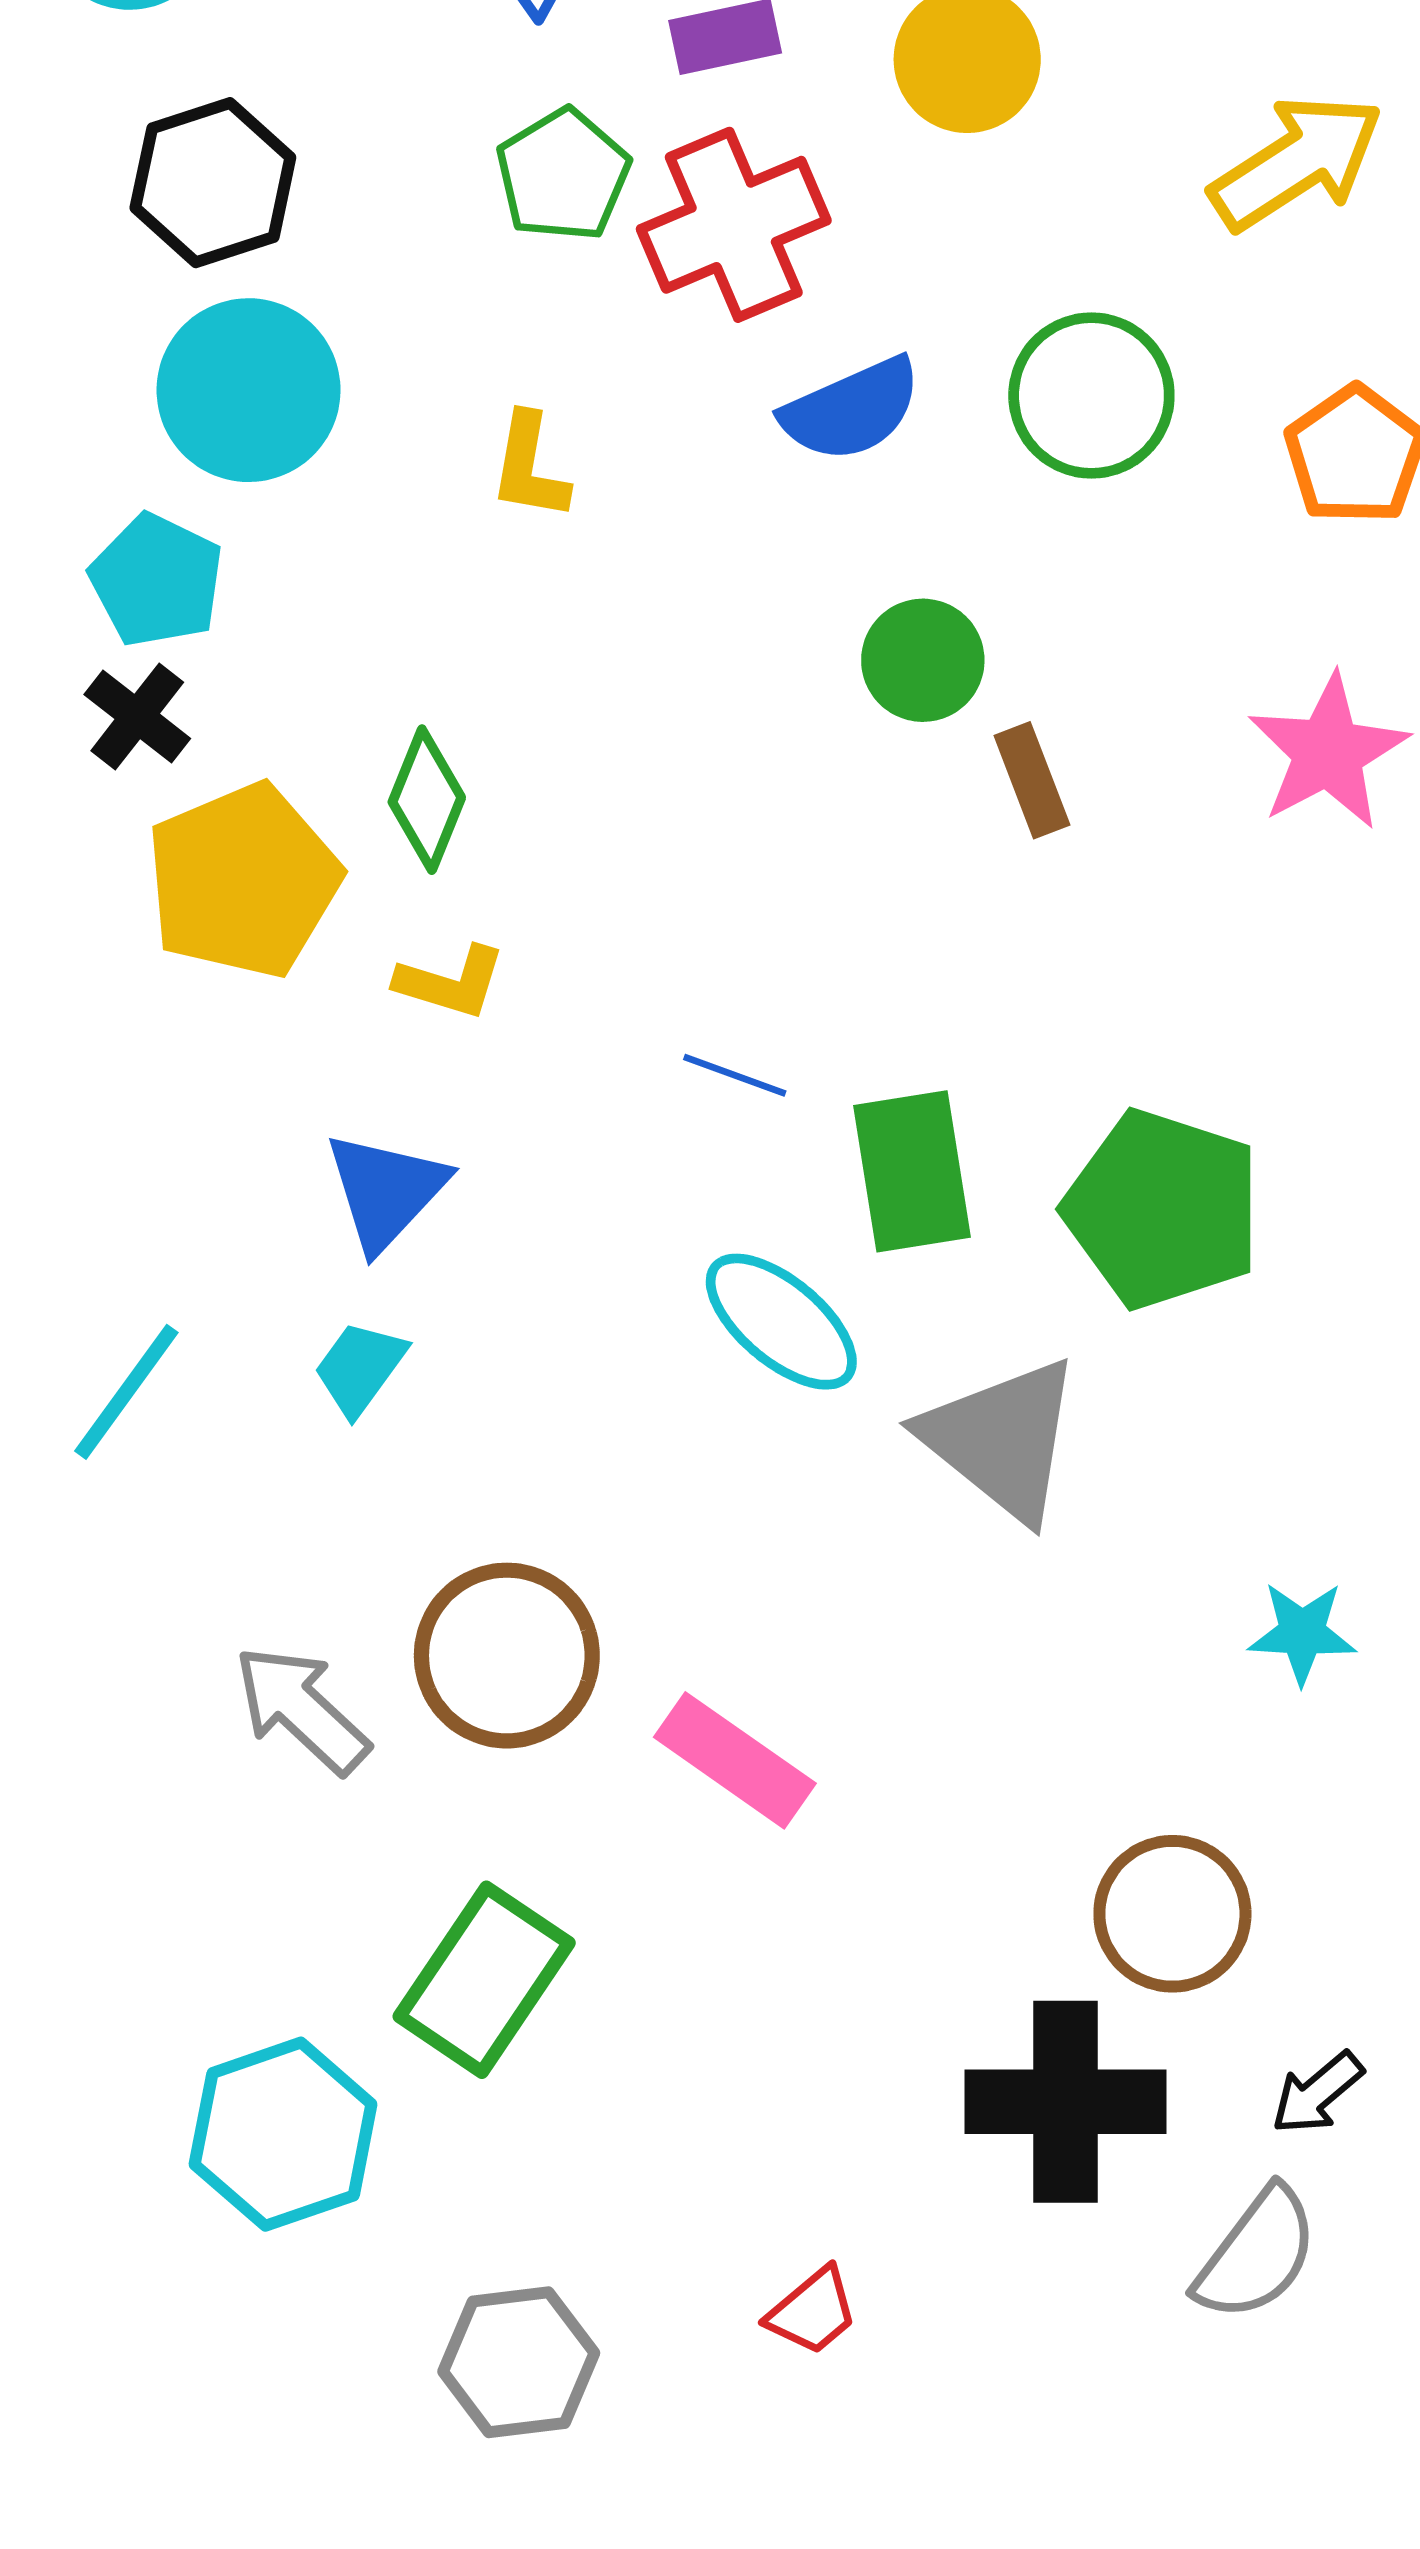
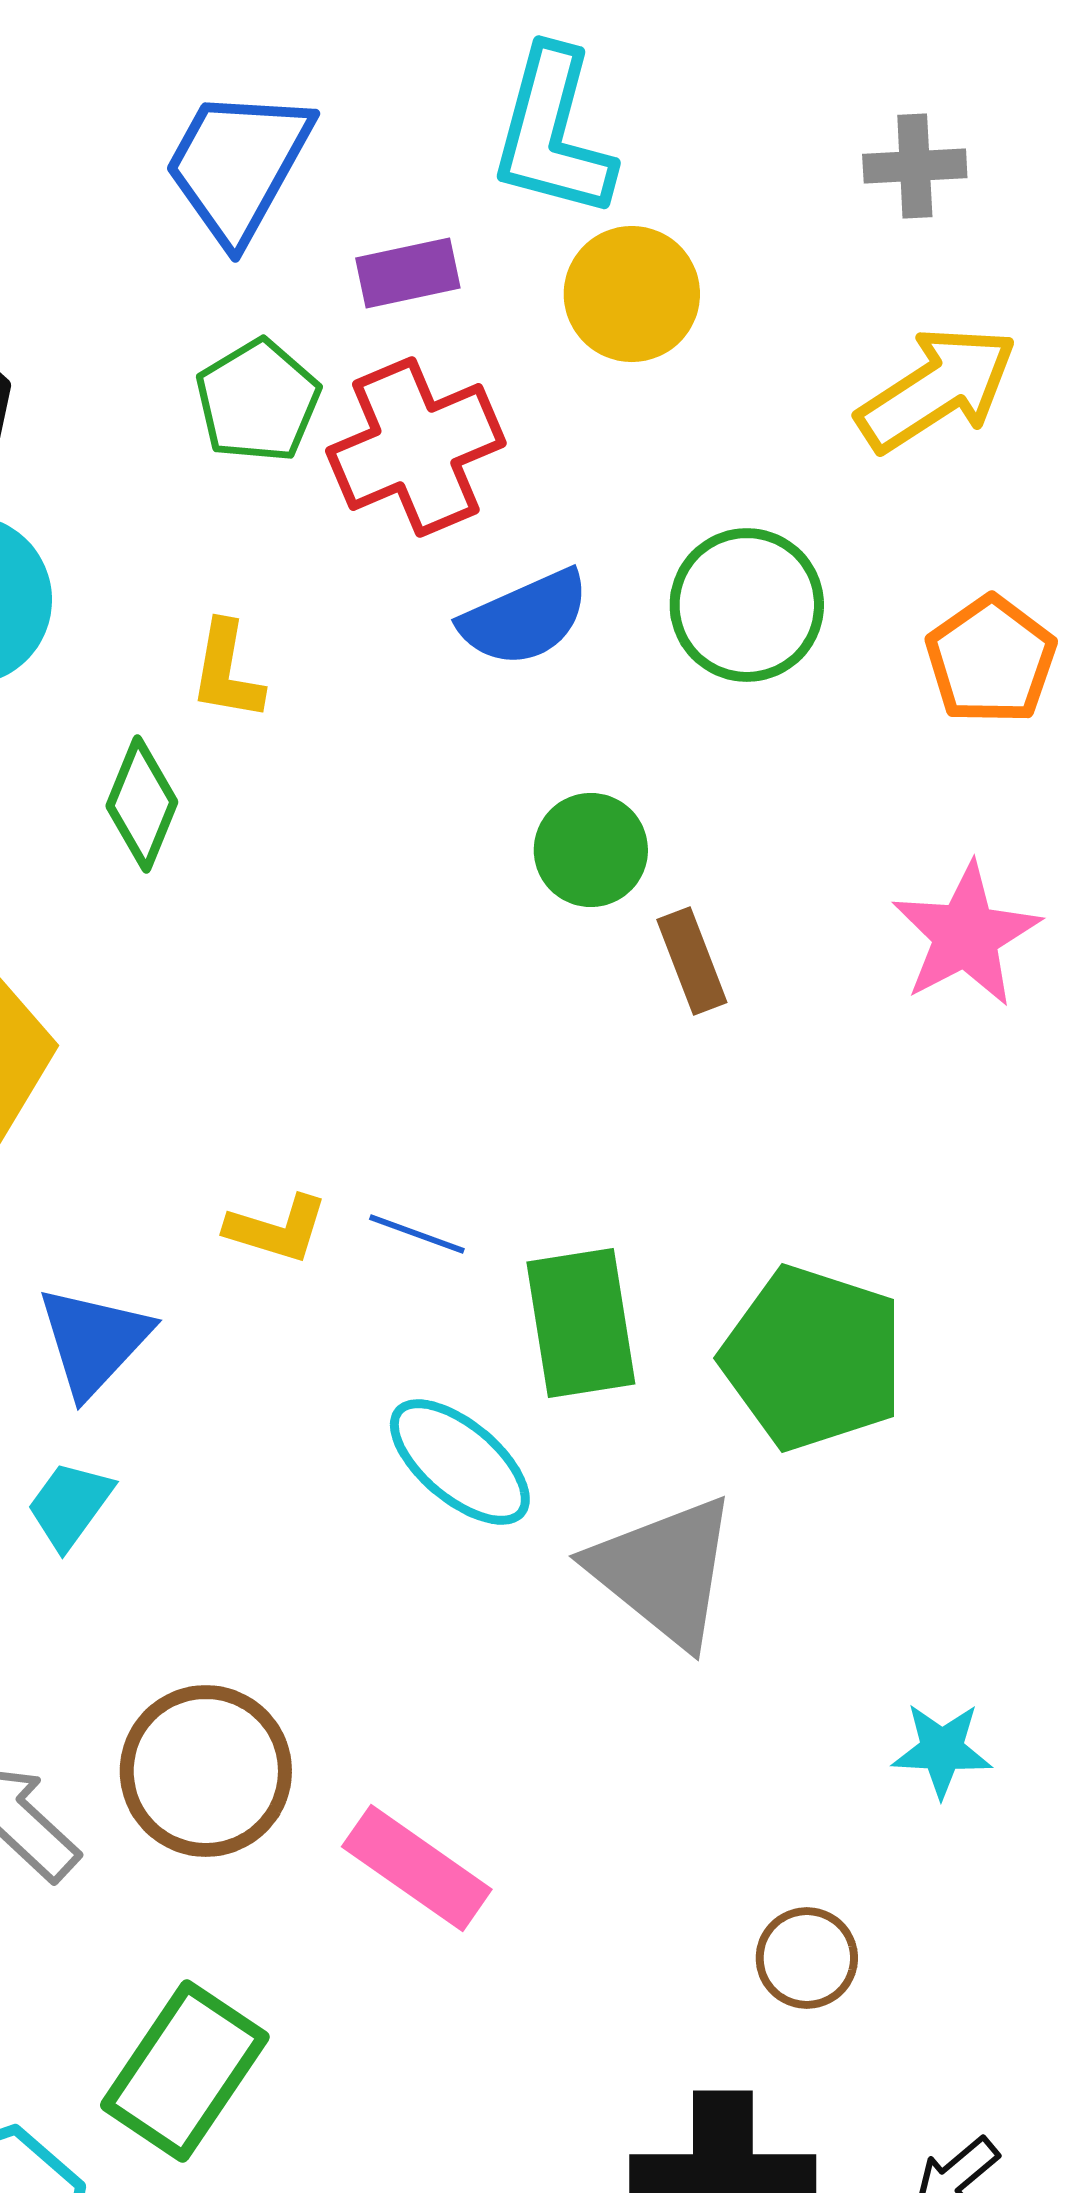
green diamond: (427, 800) -> (142, 804), moved
yellow L-shape: (451, 982) -> (277, 1229), moved
brown circle: (1172, 1914) -> (807, 1958), moved, size x0.7

